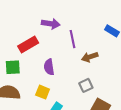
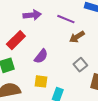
purple line: (72, 39) -> (66, 19), moved, turned -42
purple semicircle: (49, 67) -> (41, 56), turned -119

